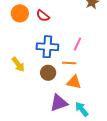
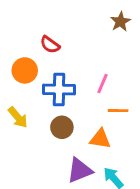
orange circle: (20, 13) -> (25, 70), moved
orange line: (69, 63) -> (118, 111), moved

